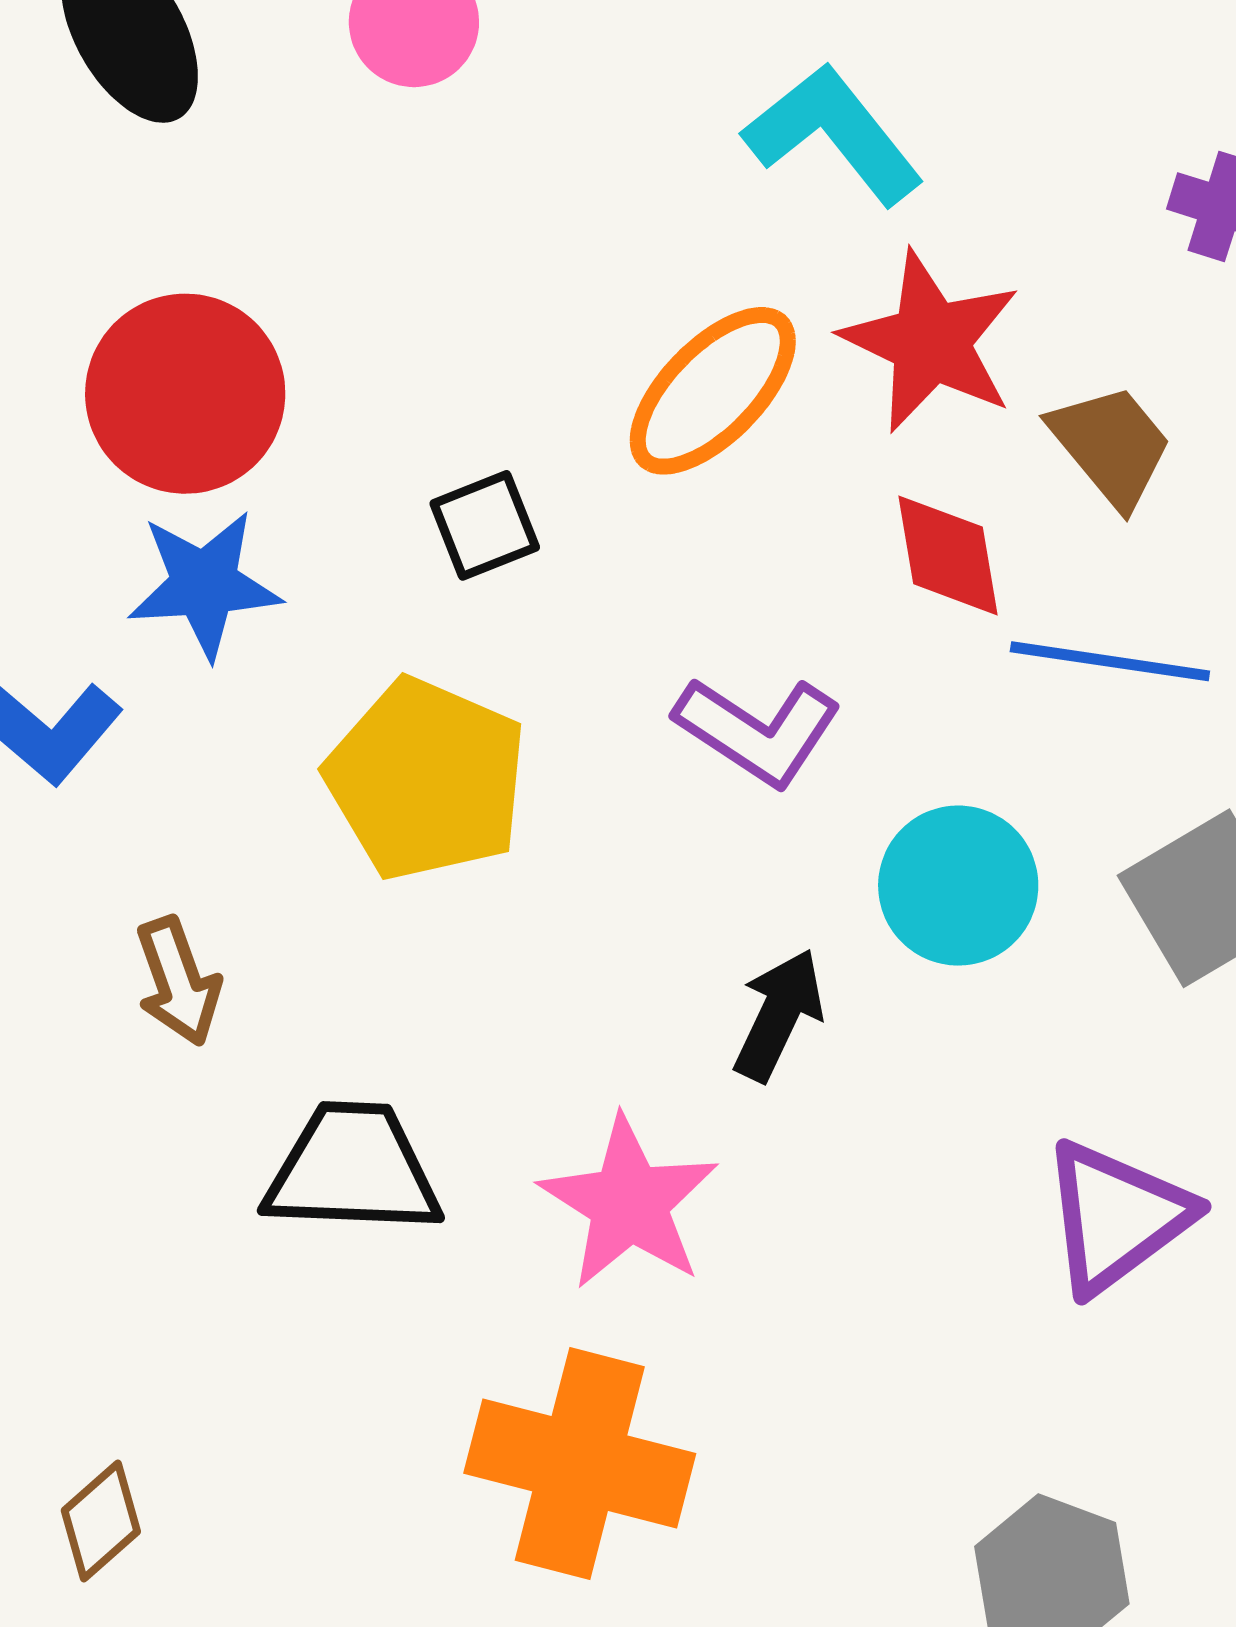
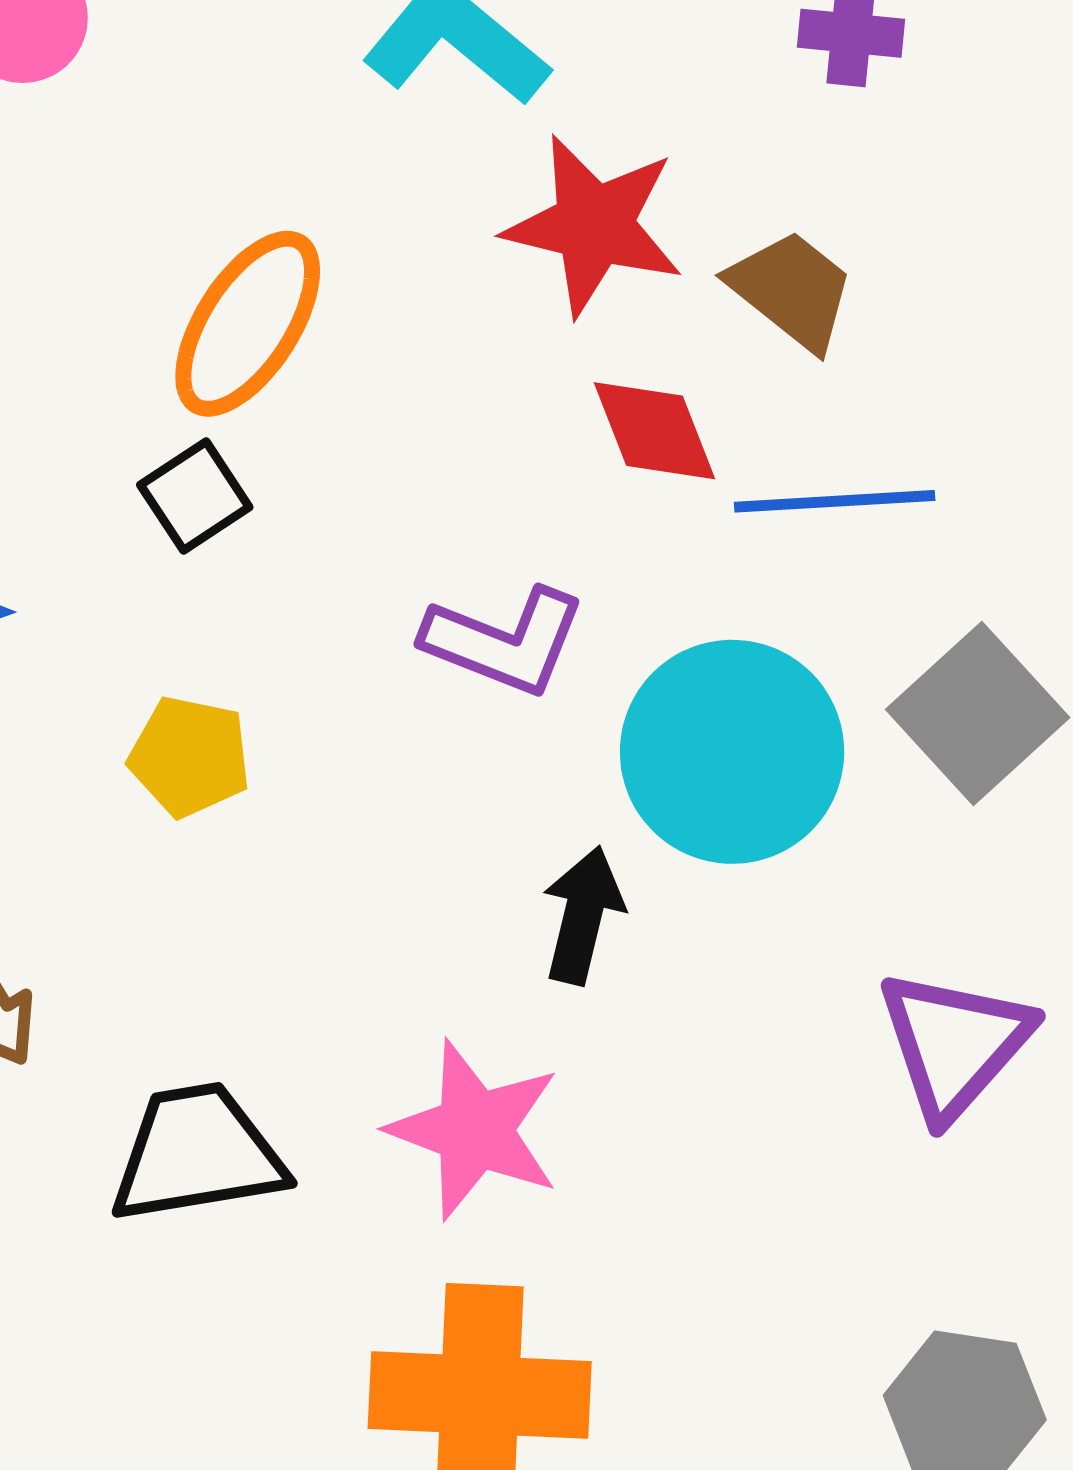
orange ellipse: (713, 391) -> (248, 324), moved
yellow pentagon: (426, 779) -> (190, 757), size x0.6
cyan circle: (958, 886) -> (732, 752), size x1.4

